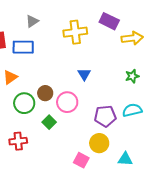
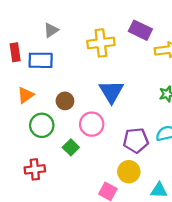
blue triangle: (84, 74) -> (111, 92), size x1.6
brown circle: (45, 93) -> (65, 101), moved

